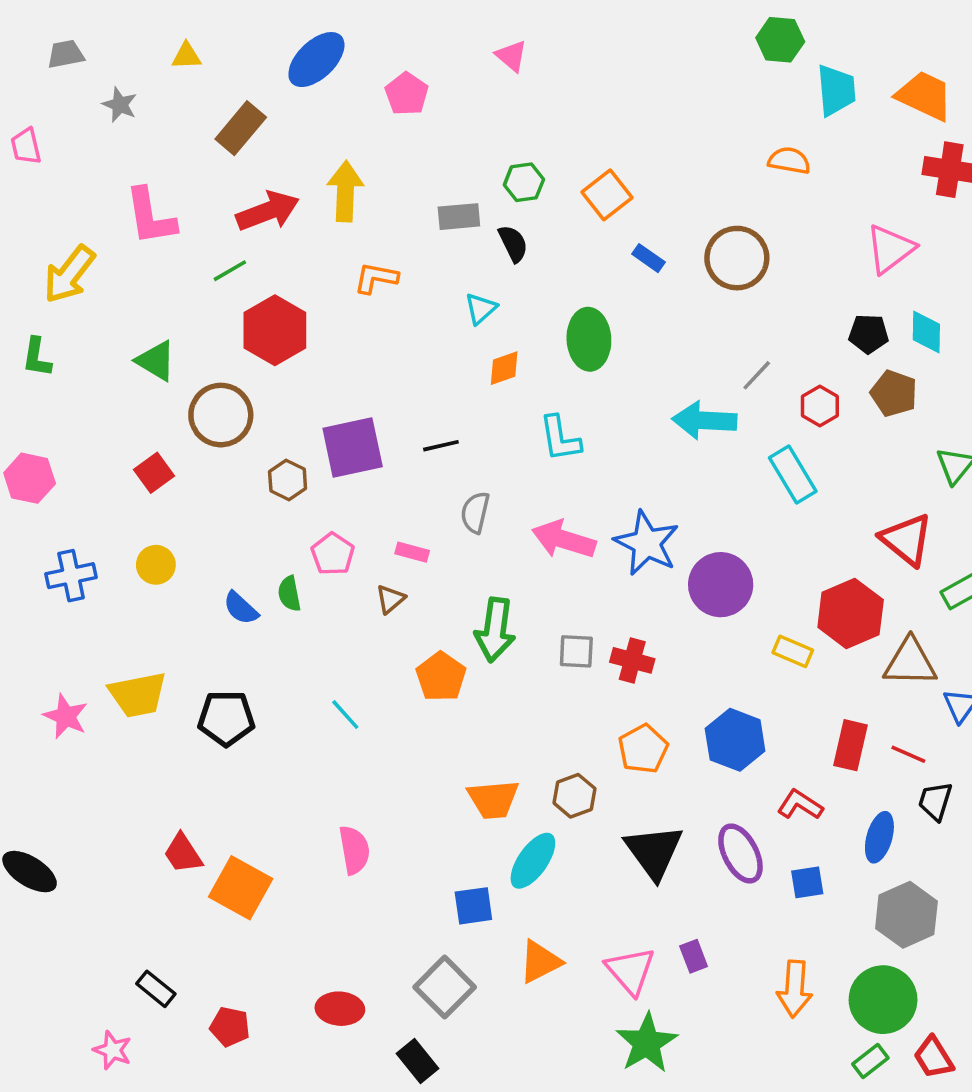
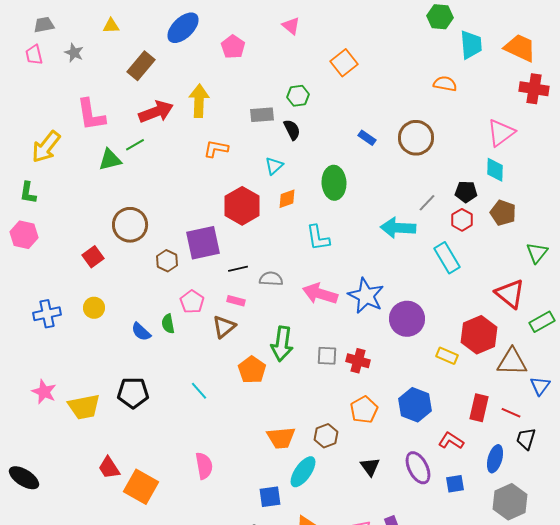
pink trapezoid: (26, 146) -> (34, 55), moved
orange square: (607, 195) -> (344, 63), moved
red hexagon: (275, 330) -> (242, 206), moved
cyan diamond: (926, 332) -> (495, 170), moved
black pentagon: (869, 334) -> (466, 192), moved
green triangle: (156, 361) -> (110, 160), moved, turned -45
black line: (441, 446) -> (238, 269), moved
pink hexagon: (30, 478) -> (24, 235), moved
gray semicircle: (475, 512) -> (271, 279), turned 80
brown triangle: (390, 599) -> (224, 327), size x1.4
yellow trapezoid: (138, 695) -> (84, 407), moved
black triangle: (654, 852) -> (370, 467), size x0.6

